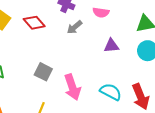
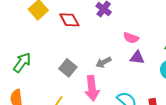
pink semicircle: (101, 12) -> (131, 38), moved
gray arrow: (74, 27) -> (104, 62), moved

